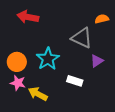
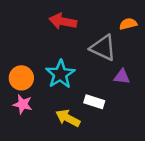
red arrow: (28, 17) -> (63, 21), moved
purple triangle: (97, 61) -> (122, 77), turned 40
yellow arrow: (38, 94) -> (68, 118), moved

